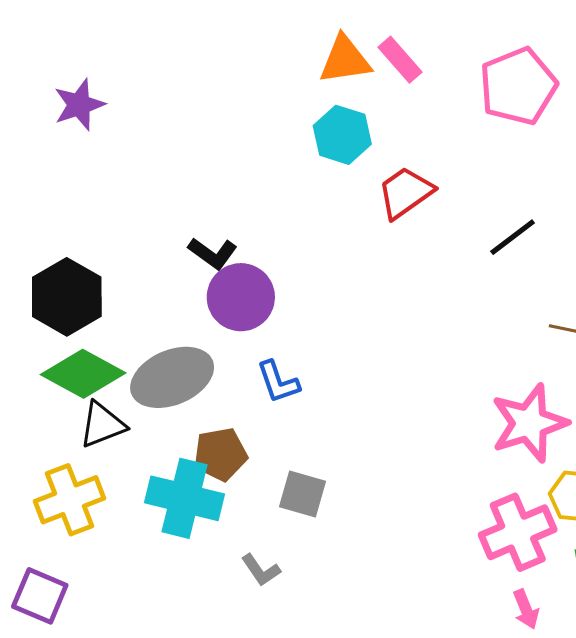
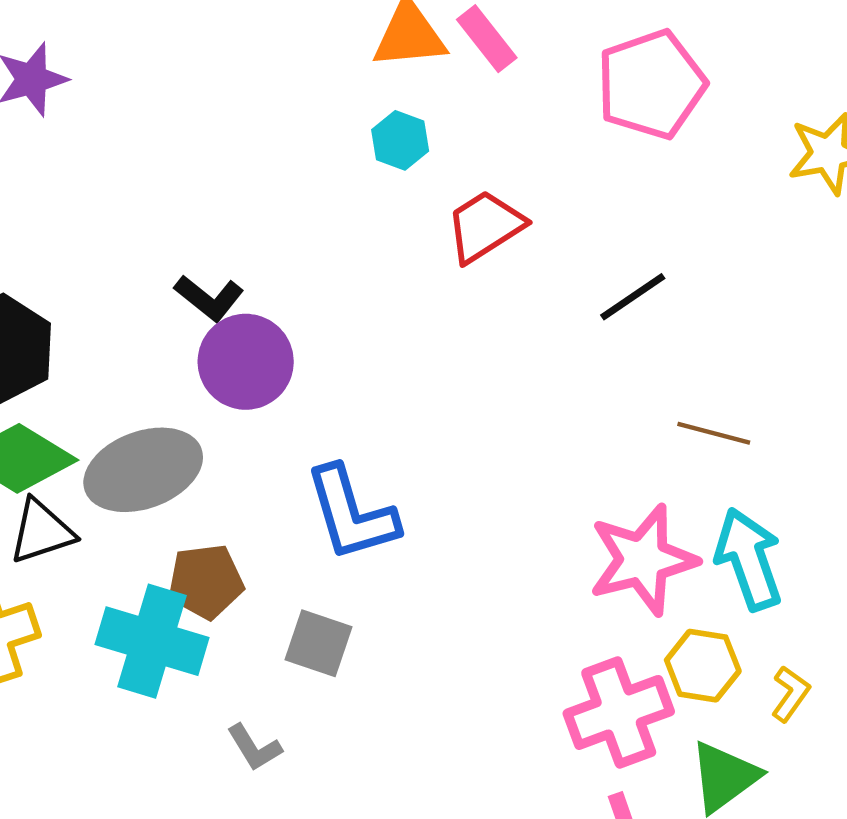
cyan hexagon: (342, 135) -> (400, 140), size x0.7
blue L-shape: (278, 382) -> (351, 514), moved, size x1.6

